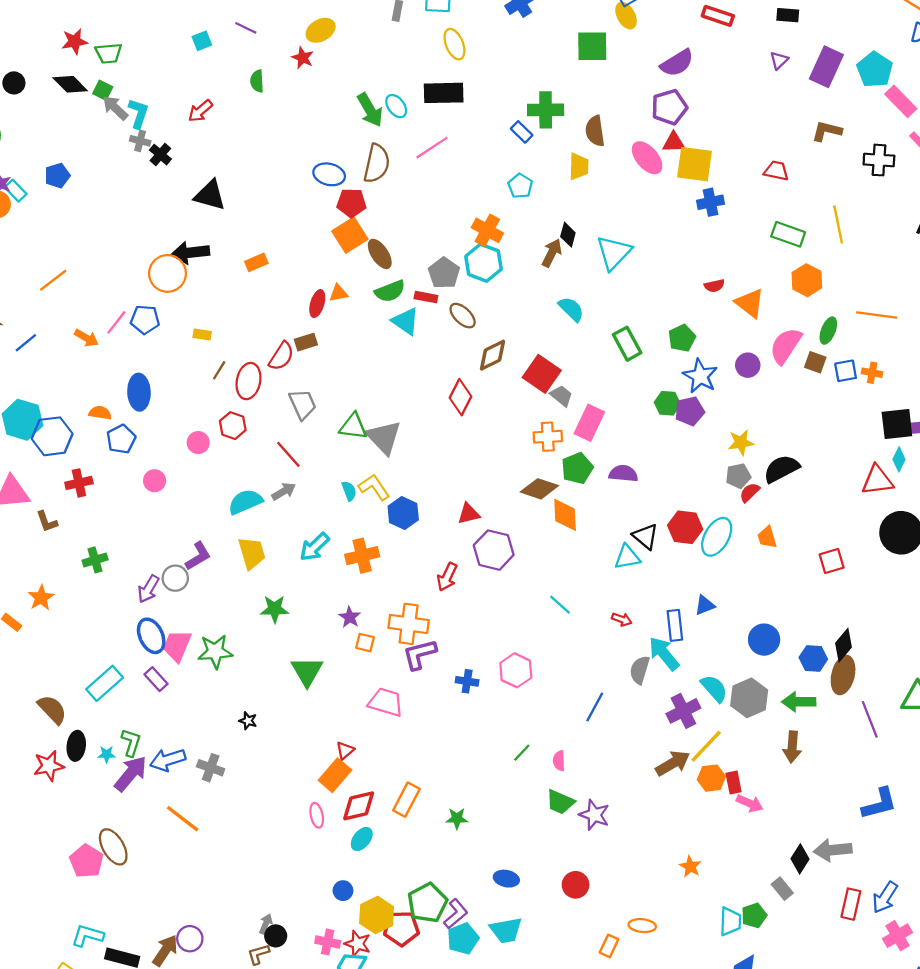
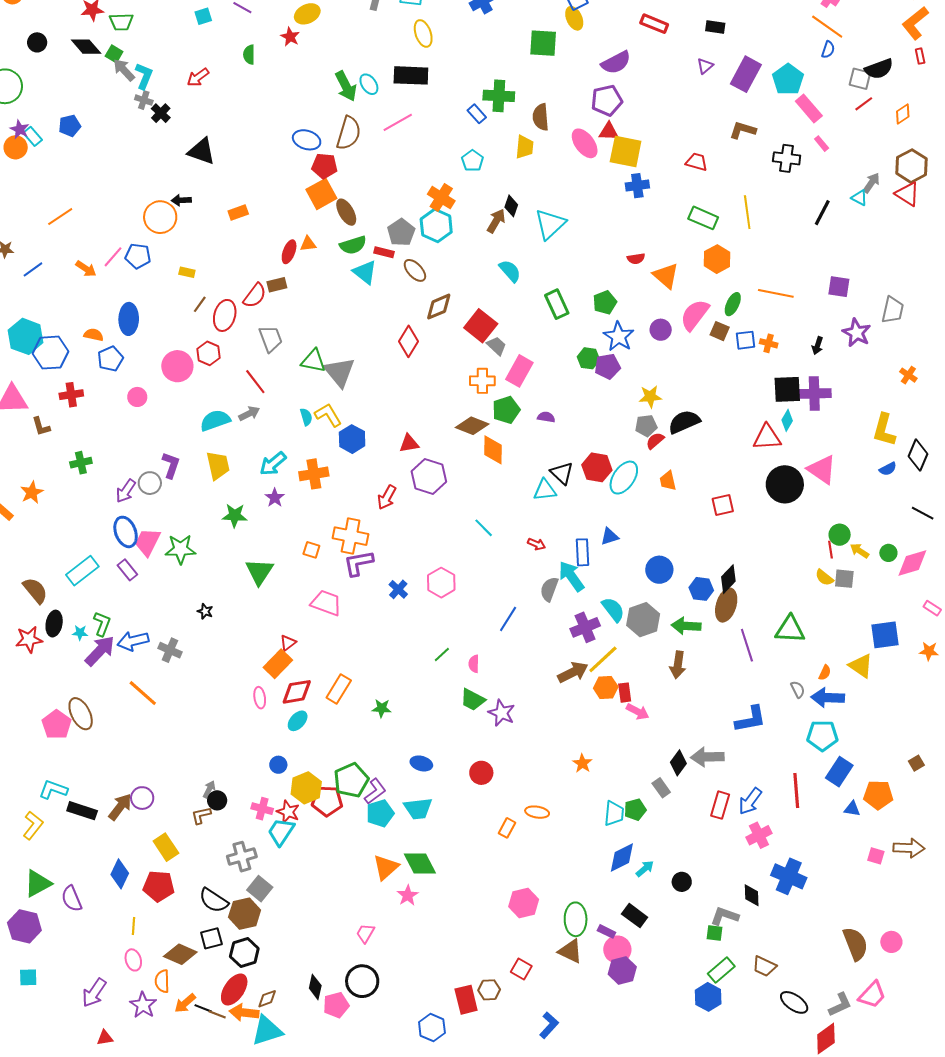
black arrow: (190, 253) -> (181, 200), size x0.6
pink circle: (198, 443) -> (177, 366), size x1.6
purple semicircle: (623, 474) -> (546, 417), size x0.7
purple L-shape: (198, 556) -> (171, 465), turned -44
purple star: (350, 617) -> (275, 498), moved
blue cross: (467, 681) -> (398, 589), turned 30

